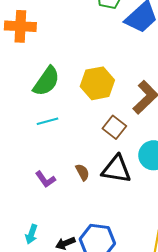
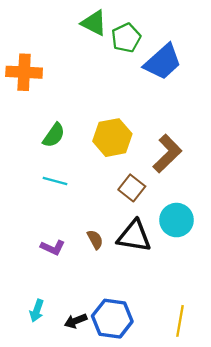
green semicircle: (46, 81) -> (54, 135), size x0.7
cyan line: (47, 121) -> (55, 181), turned 30
purple L-shape: (45, 179) -> (53, 248), turned -30

